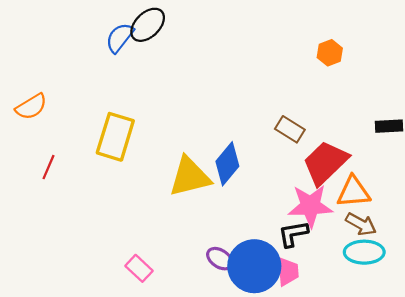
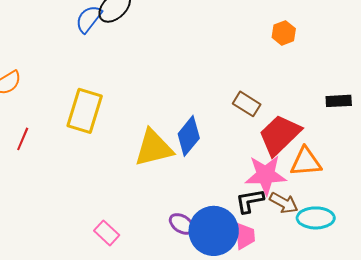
brown arrow: (361, 224) -> (284, 203), moved

